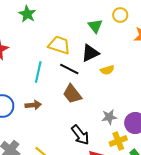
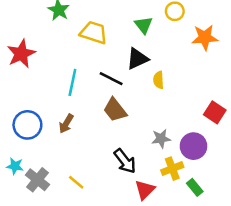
yellow trapezoid: (59, 45) -> (94, 33), moved
yellow semicircle: (107, 70) -> (159, 80), turned 104
brown arrow: (33, 105) -> (66, 124), turned 126

